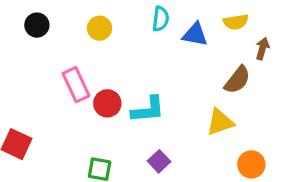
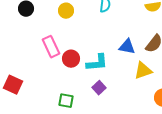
blue triangle: (195, 34) -> (127, 47), moved
purple square: (159, 161) -> (99, 88), moved

